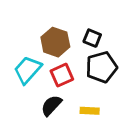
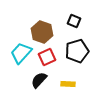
black square: (92, 38) -> (74, 21), moved

